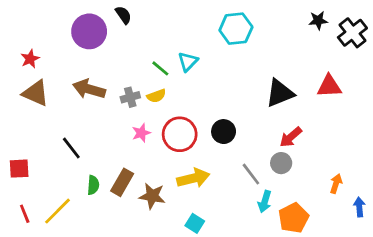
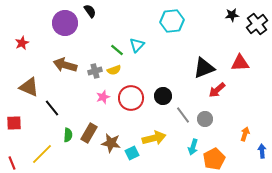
brown triangle: (36, 93) -> (29, 87), moved
red arrow: (291, 137) -> (217, 90), moved
gray line: (251, 174) -> (183, 115), moved
yellow arrow: (193, 178) -> (154, 138), moved
red line: (25, 214) -> (12, 163), moved
cyan square: (195, 223) -> (132, 153), moved, turned 32

